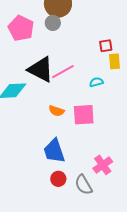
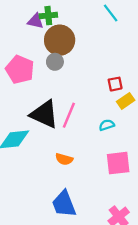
yellow rectangle: (114, 61) -> (126, 101), turned 63
pink line: (63, 72) -> (69, 115), turned -35
pink square: (84, 115) -> (118, 163), moved

